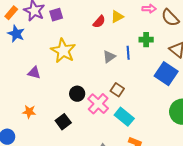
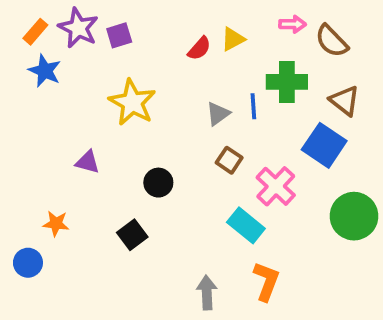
green cross: (146, 40) -> (287, 82), size x1.5
purple triangle: (34, 73) -> (88, 162), moved
brown square: (117, 90) -> (229, 160), moved
pink cross: (98, 104) -> (276, 186), moved
orange star: (29, 112) -> (56, 224), moved

